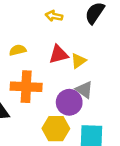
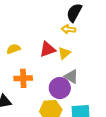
yellow arrow: (54, 16) -> (68, 29), moved
orange cross: (26, 87) -> (23, 78), size x0.7

